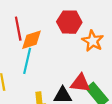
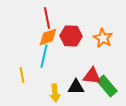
red hexagon: (69, 22) -> (71, 36), moved
red line: (18, 29) -> (47, 18), moved

